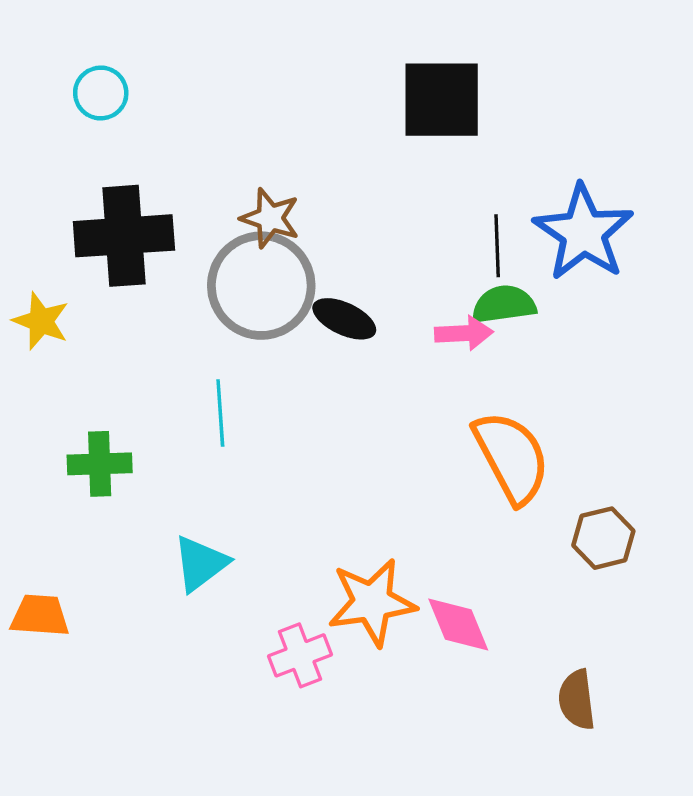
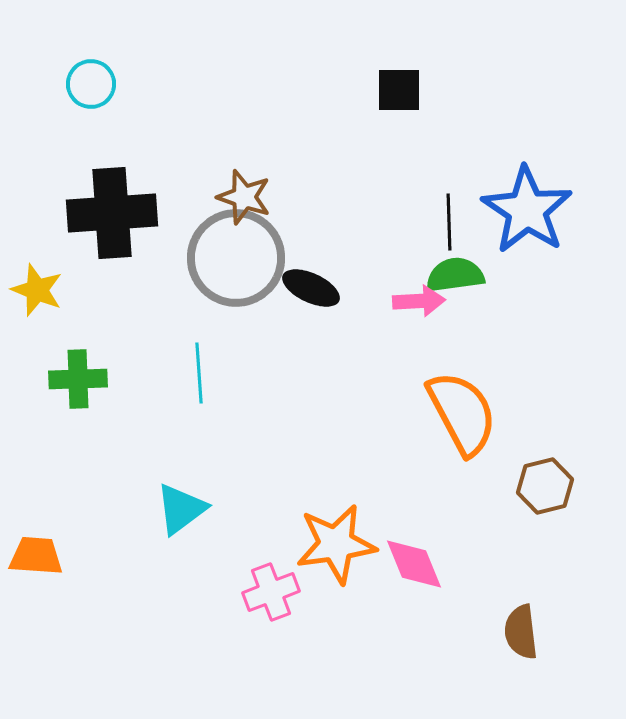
black square: (442, 100) -> (399, 90), size x0.6
green cross: (100, 464) -> (78, 379), moved

